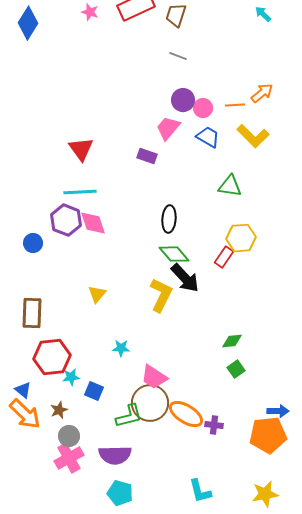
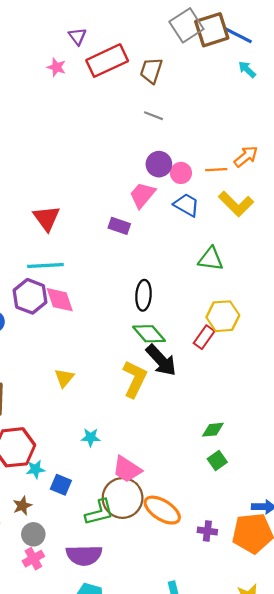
purple cross: (214, 425) -> (207, 531), moved
pink cross: (69, 458) -> (33, 559), size x0.7

